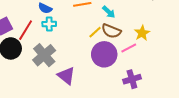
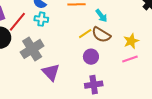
pink line: (129, 48) -> (130, 59), moved
purple circle: (104, 54) -> (91, 57), size x0.6
purple cross: (132, 79) -> (94, 85), moved

